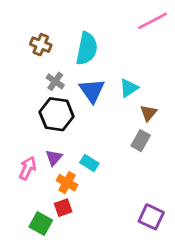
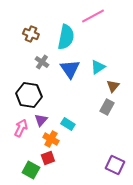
pink line: (152, 21) -> (93, 16), moved
black hexagon: (57, 114) -> (29, 95), moved

